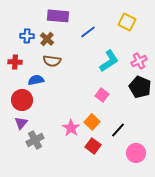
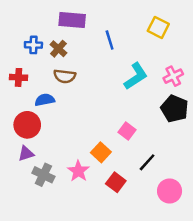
blue line: (88, 32) -> (110, 40), turned -70
pink square: (102, 95) -> (127, 131), moved
orange square: (92, 122) -> (101, 152), moved
purple triangle: (21, 123) -> (26, 154), turned 32
pink star: (71, 128) -> (78, 171), moved
gray cross: (35, 140) -> (43, 175), turned -36

